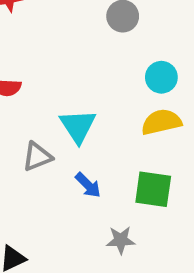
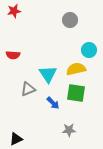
yellow semicircle: (161, 122) -> (76, 69), moved
green square: (153, 189) -> (76, 93), moved

